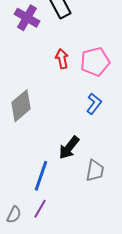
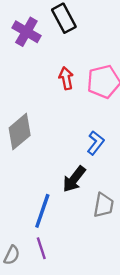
blue L-shape: (94, 104) -> (96, 143), moved
purple line: (40, 209) -> (41, 248), turned -48

